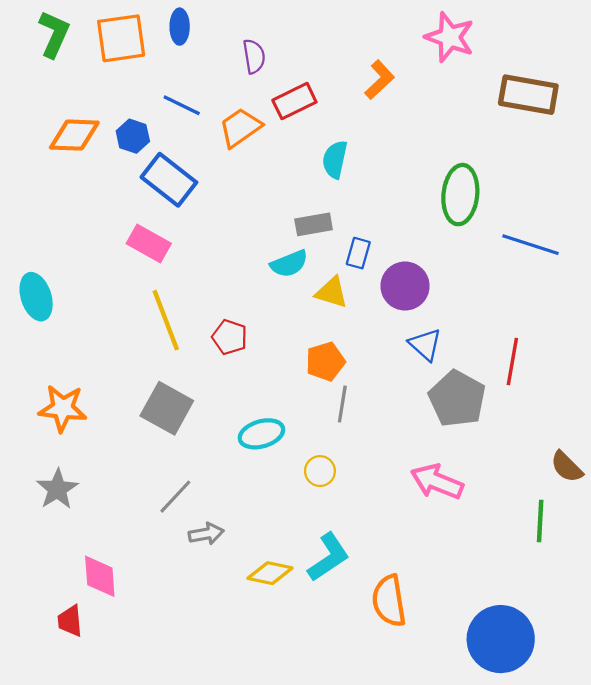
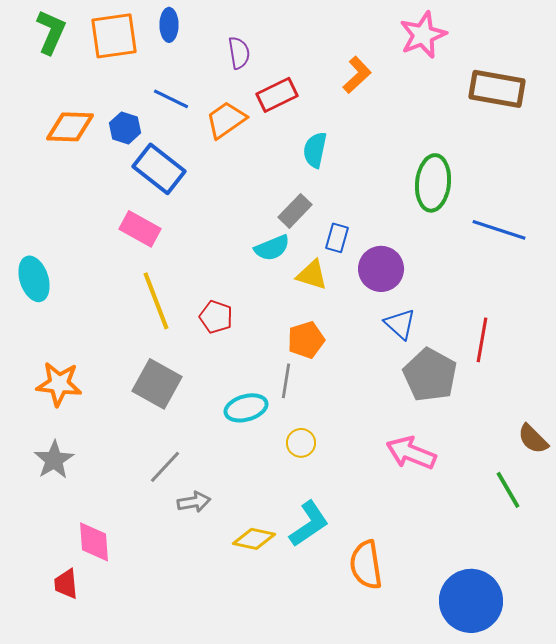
pink star: (450, 37) -> (423, 35), turned 30
gray rectangle: (314, 224) -> (295, 211), turned -36
gray line: (342, 404) -> (286, 381), moved
green line: (540, 521) -> (508, 490), turned -33

